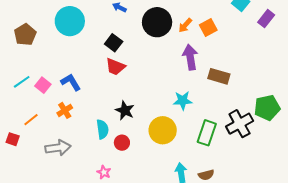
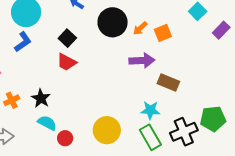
purple arrow: (190, 57) -> (142, 60), turned 90
blue L-shape: (71, 82) -> (23, 42), moved, turned 80
cyan star: (183, 101) -> (150, 110), moved
black star: (125, 110) -> (41, 98), moved
cyan semicircle: (102, 129) -> (47, 123), turned -60
green rectangle: (207, 133) -> (150, 137), turned -55

